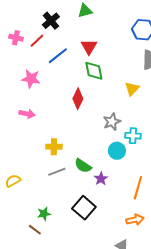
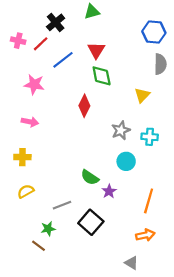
cyan cross: (133, 136) -> (150, 137), moved
yellow cross: (54, 147) -> (22, 157), moved
gray line: (57, 172) -> (62, 205), moved
yellow semicircle: (13, 181) -> (26, 191), moved

